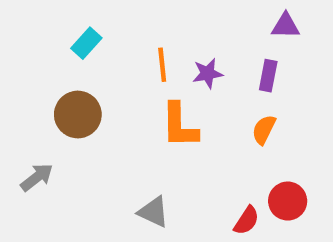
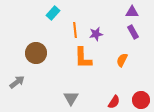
cyan rectangle: (86, 43) -> (53, 13), moved
purple rectangle: (268, 76) -> (133, 32), moved, turned -40
red circle: (288, 201) -> (141, 100), moved
gray triangle: (154, 212) -> (71, 98), turned 35

